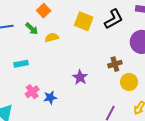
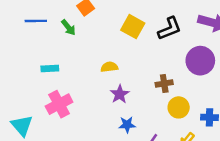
yellow semicircle: (52, 38) -> (109, 67), moved
pink cross: (32, 92) -> (59, 104), size x1.5
blue star: (50, 98) -> (127, 125), moved

